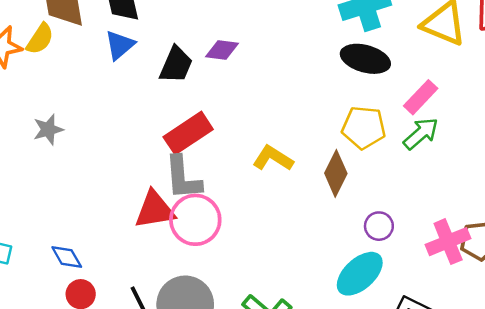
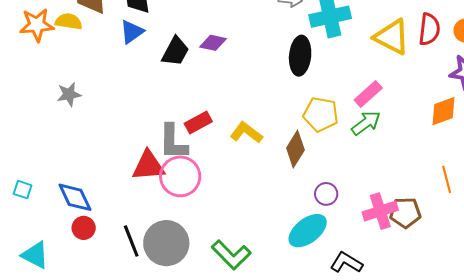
yellow semicircle: (40, 39) -> (69, 21), turned -120
black ellipse: (365, 59) -> (300, 56), moved, turned 75
red rectangle: (188, 133) -> (198, 122), moved, size x0.7
blue diamond: (67, 257) -> (75, 197), size x1.4

